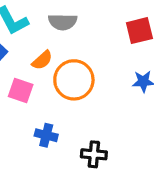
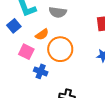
blue cross: (46, 135) -> (41, 71), moved

